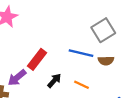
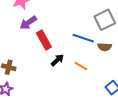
red rectangle: (37, 59) -> (44, 40), turned -72
purple arrow: (17, 78) -> (28, 23), moved

